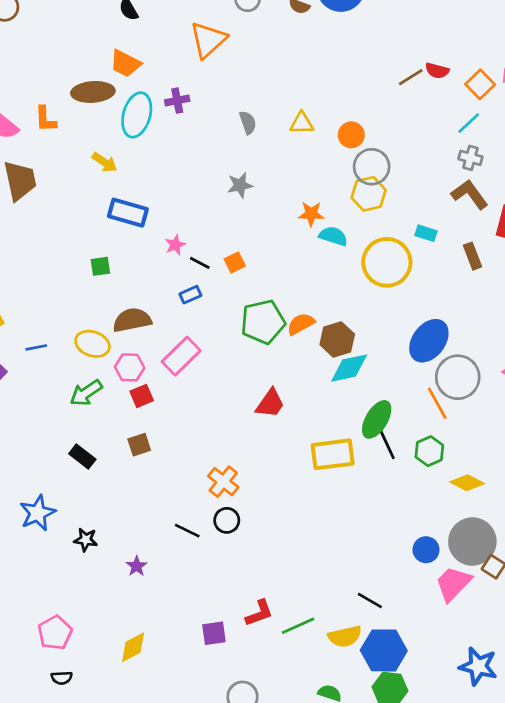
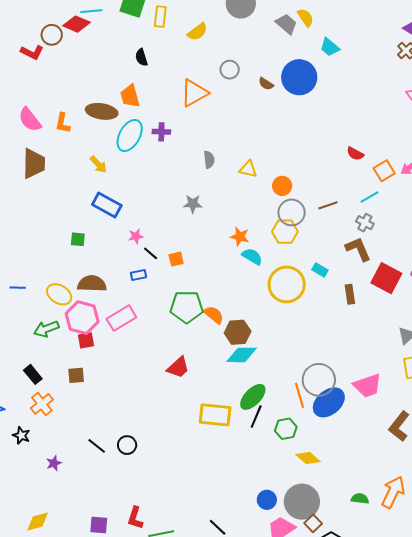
orange trapezoid: (125, 63) -> (130, 96), turned 35
brown line: (411, 77) -> (328, 205), moved
orange semicircle: (301, 324) -> (214, 315), turned 55
blue ellipse: (429, 341) -> (329, 402), moved
pink hexagon: (130, 367) -> (82, 318), size x1.5
black line: (387, 444) -> (256, 417), turned 35
orange cross: (223, 482) -> (42, 404), moved
red L-shape: (259, 613) -> (135, 518), turned 115

